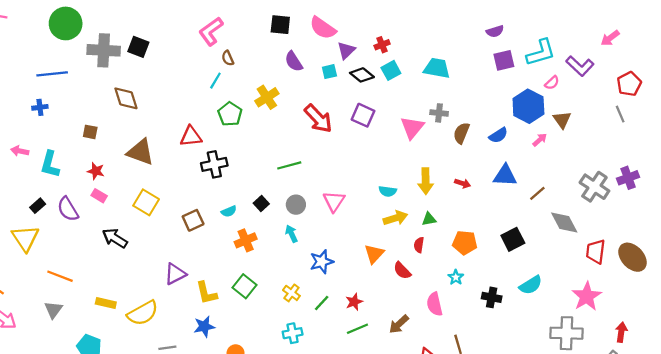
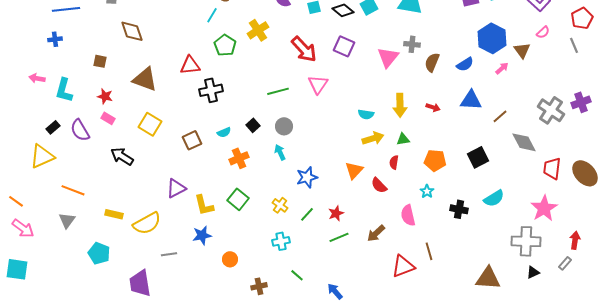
pink semicircle: (552, 83) -> (543, 32), moved
pink triangle: (334, 201) -> (318, 84), moved
yellow triangle: (25, 238) -> (42, 156), turned 40

